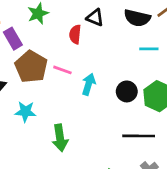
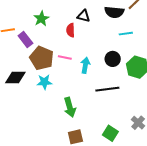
black circle: (127, 91) -> (113, 59), moved
cyan star: (25, 112) -> (44, 82), moved
black line: (139, 136) -> (107, 89), moved

